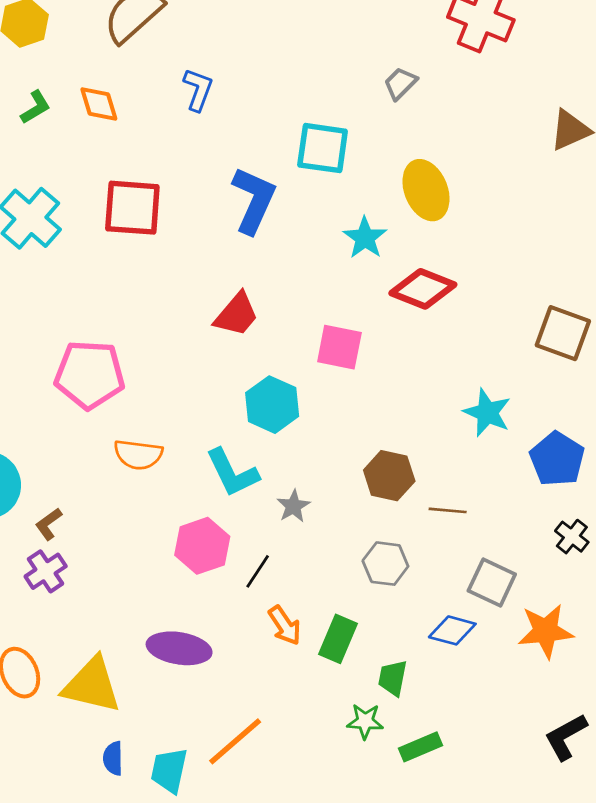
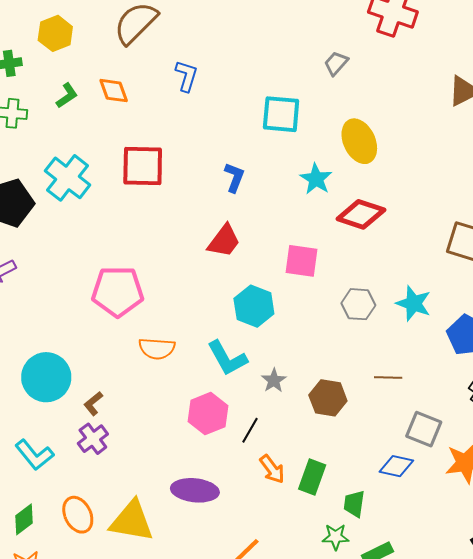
blue L-shape: (254, 200) -> (234, 177), moved, size x0.6
brown hexagon: (389, 476) -> (328, 398), moved
gray hexagon: (385, 564) -> (358, 304), moved

